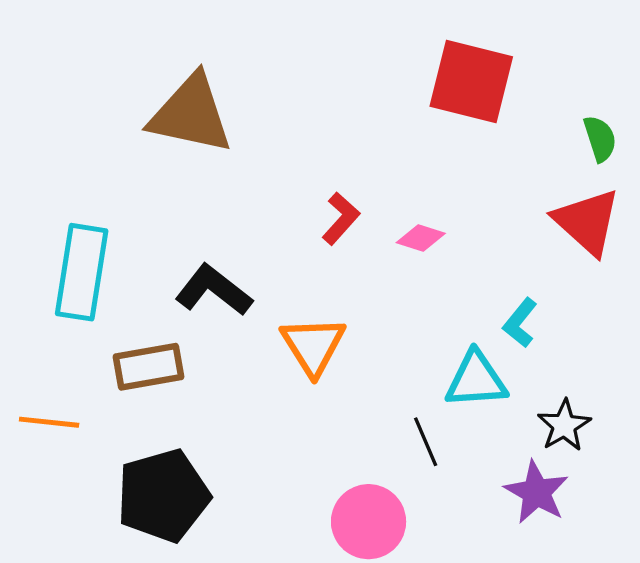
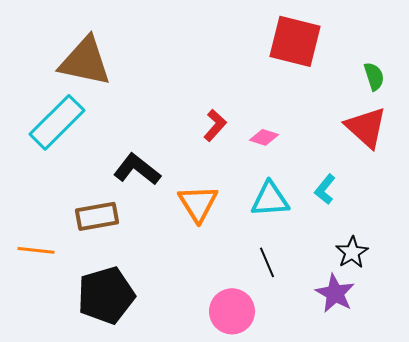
brown triangle: (191, 114) -> (85, 61), moved
cyan rectangle: (82, 272) -> (57, 122), moved, turned 36
cyan triangle: (476, 380) -> (270, 199), moved

